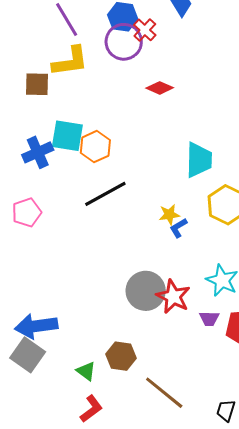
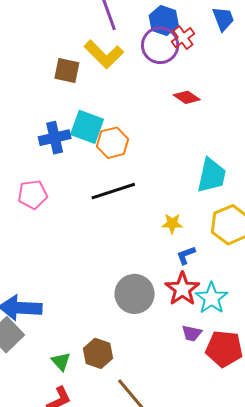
yellow L-shape: (70, 61) -> (104, 54), turned 42
blue L-shape: (178, 228) -> (186, 255), moved
red star: (173, 297) -> (182, 289), moved

